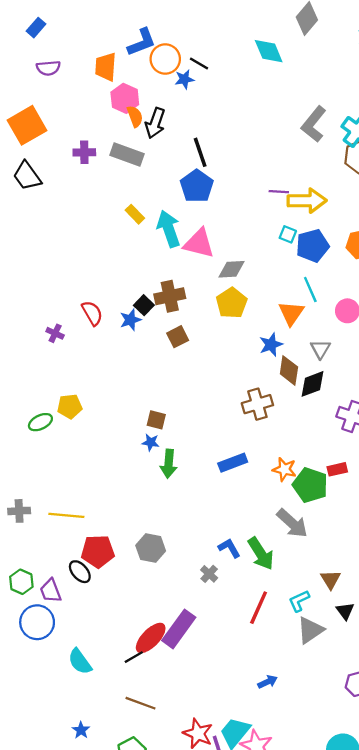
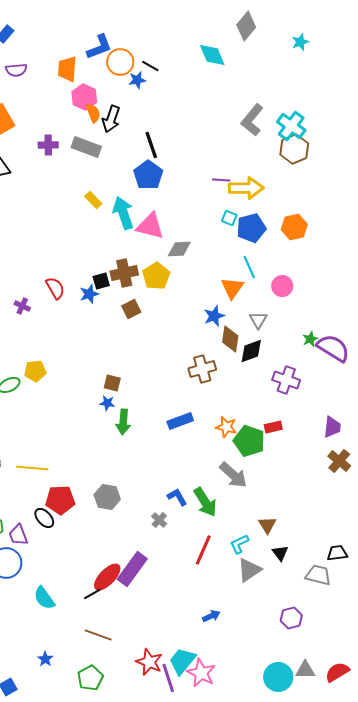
yellow pentagon: (232, 303) -> (156, 276), moved
black square: (144, 305) -> (101, 281), turned 30

